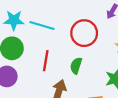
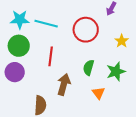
green semicircle: (76, 66) -> (89, 68), moved

